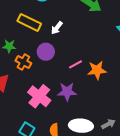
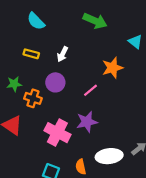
yellow rectangle: (29, 22) -> (31, 54), size x0.6
orange star: (97, 70) -> (112, 68), moved

